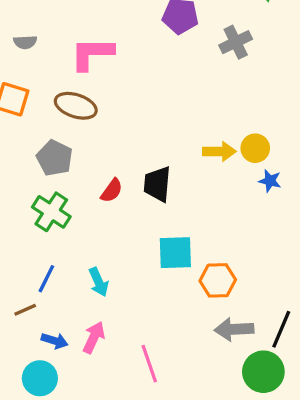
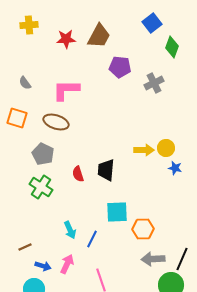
gray semicircle: (25, 42) -> (25, 83), turned 56
red semicircle: (112, 191) -> (78, 174), turned 126
blue line: (46, 279) -> (92, 239), moved

